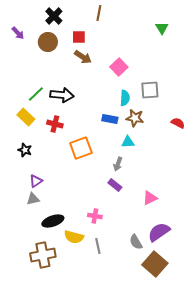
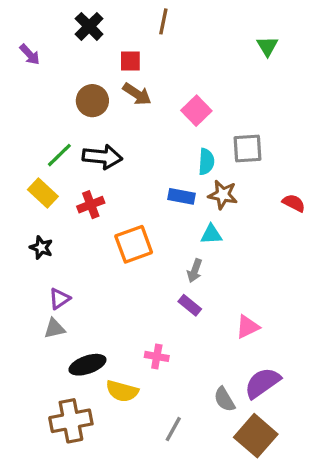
brown circle: (48, 42) -> (92, 101), moved
red cross: (55, 124) -> (91, 205), turned -35
gray line: (98, 246) -> (173, 429), moved, turned 42

